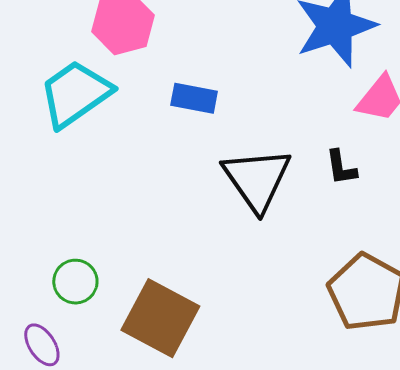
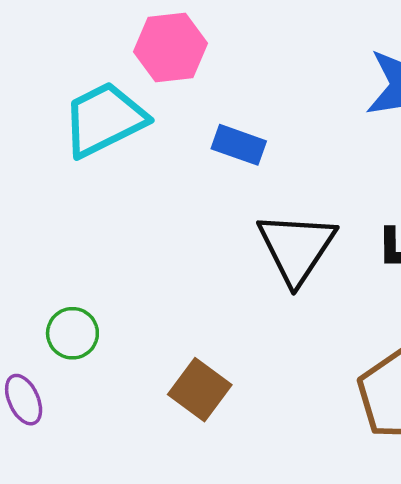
brown square: (160, 318) -> (200, 390), moved, size x0.7

